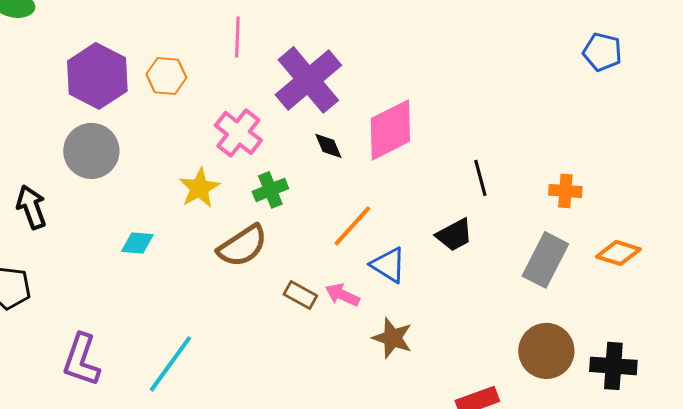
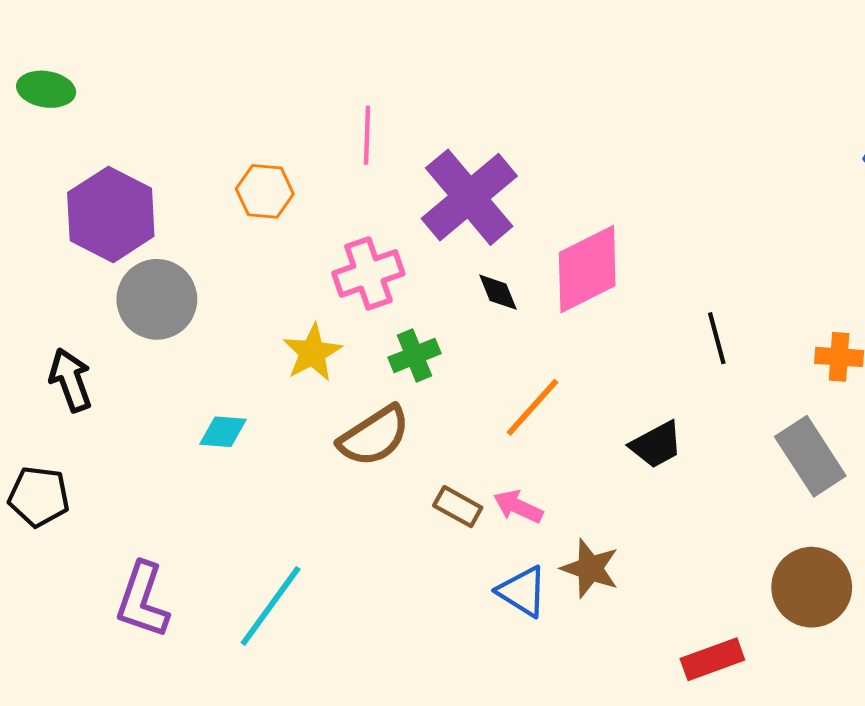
purple hexagon: (97, 76) -> (111, 214), moved
pink cross: (238, 133) -> (368, 273), turned 33
black trapezoid: (454, 235) -> (656, 445), moved
gray rectangle: (545, 260) -> (810, 456), turned -60
blue triangle: (388, 265) -> (522, 592), moved

